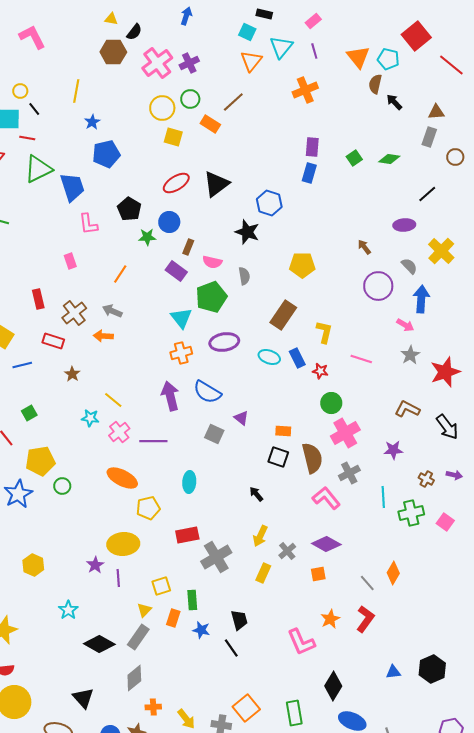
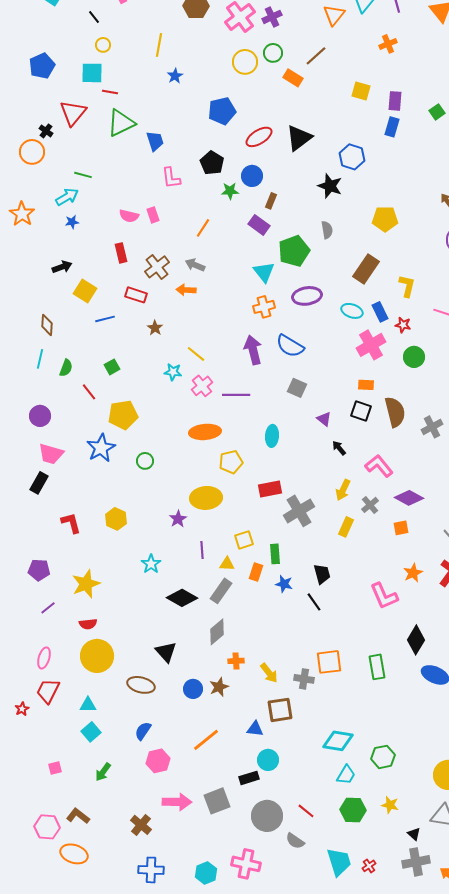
orange cross: (305, 90) -> (388, 44), size x0.7
black line: (34, 109) -> (94, 17), moved
yellow square: (173, 137) -> (361, 91), moved
blue pentagon: (106, 154) -> (222, 111), moved
blue trapezoid: (72, 187) -> (155, 141), size x0.7
pink semicircle: (212, 262) -> (129, 216), moved
purple triangle: (241, 418) -> (324, 419), moved
pink cross: (345, 433) -> (371, 345), moved
orange ellipse: (122, 478) -> (205, 432), turned -32
green circle: (62, 486) -> (145, 461), moved
pink L-shape: (326, 498) -> (379, 466), moved
purple line: (118, 578) -> (202, 550), moved
yellow triangle: (144, 610) -> (227, 564), turned 49
orange square: (246, 708) -> (329, 662), turned 32

